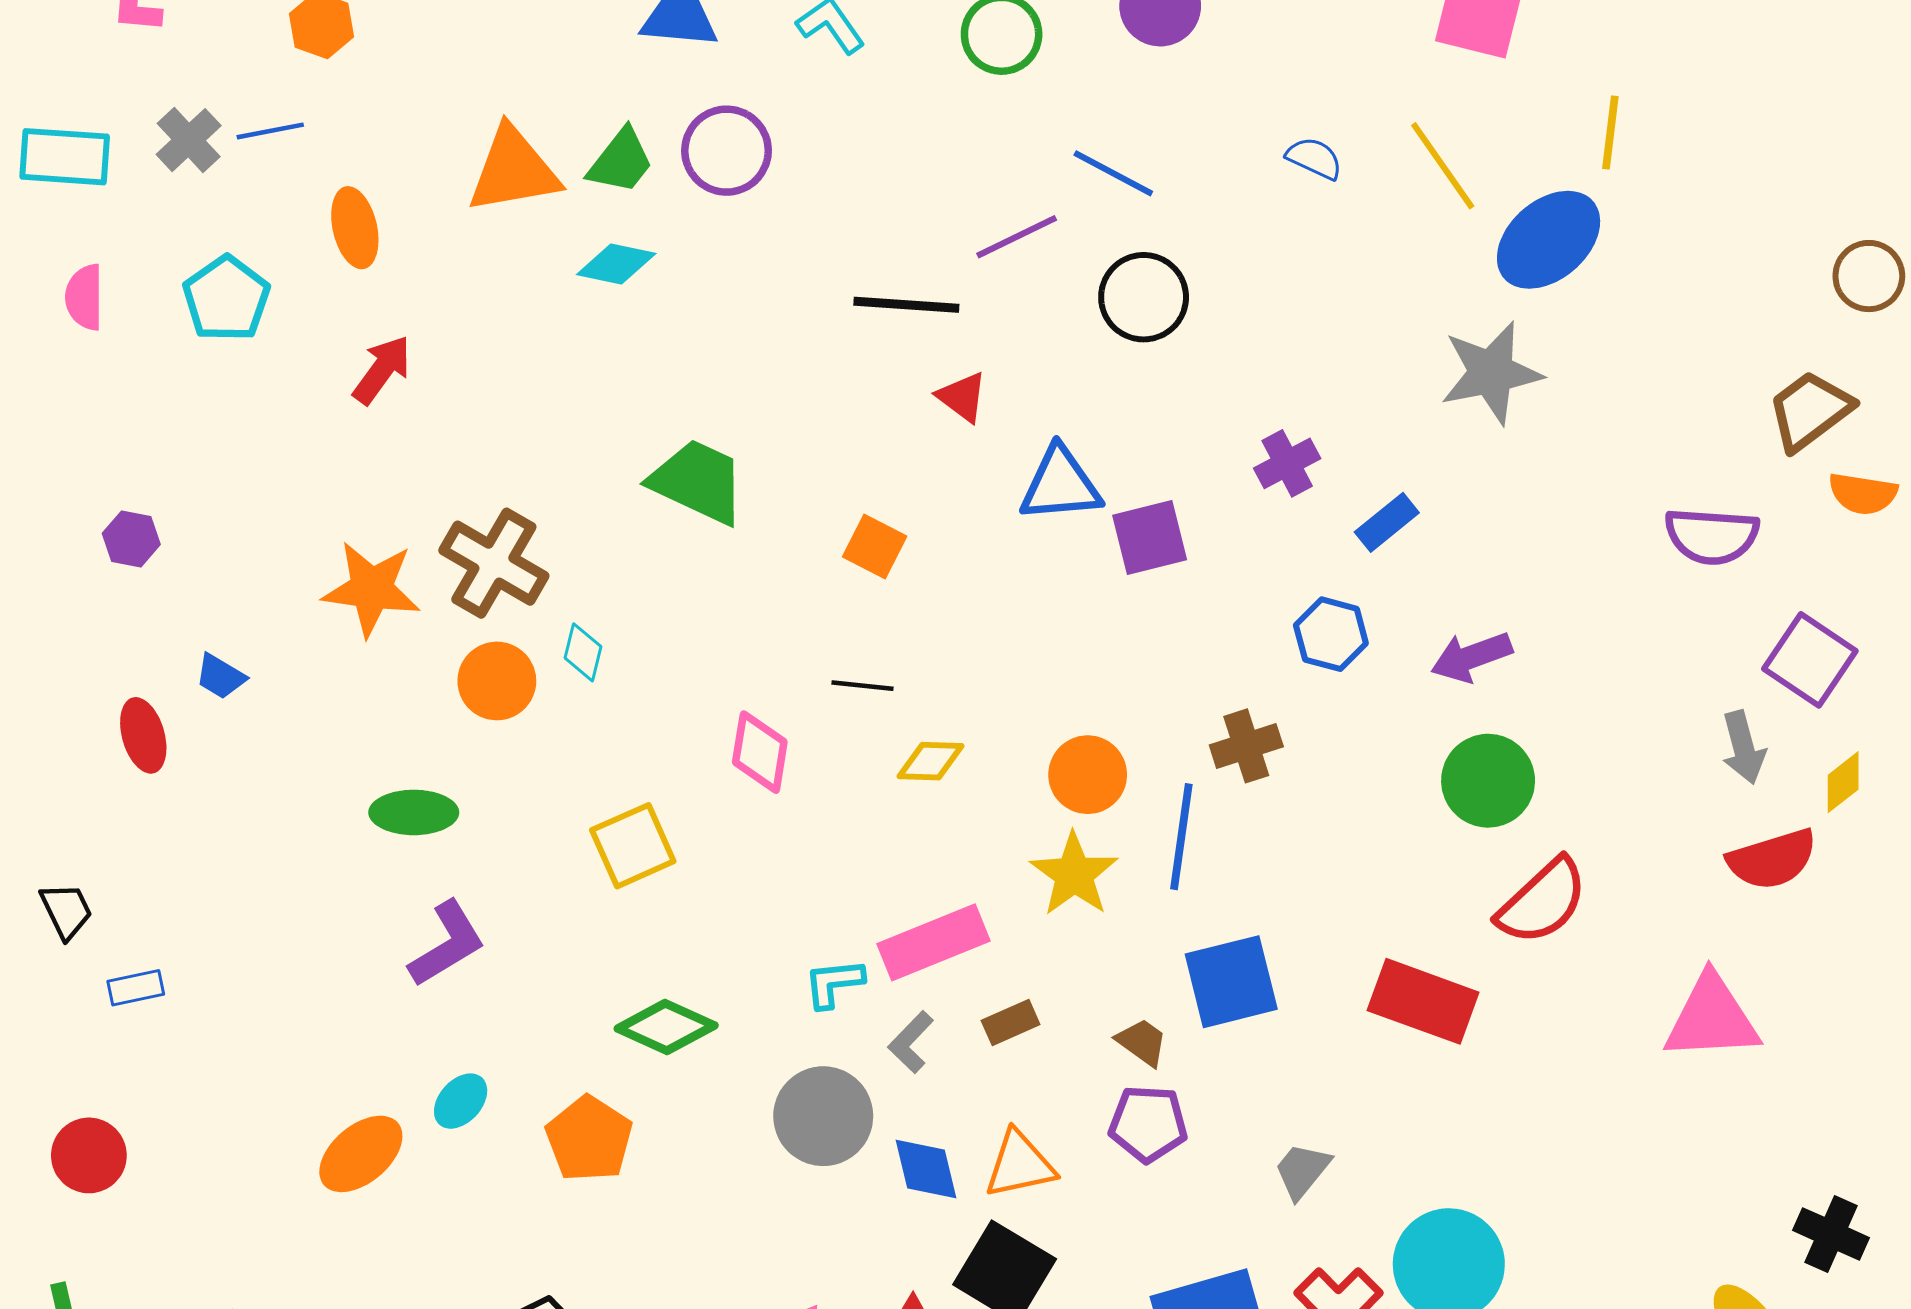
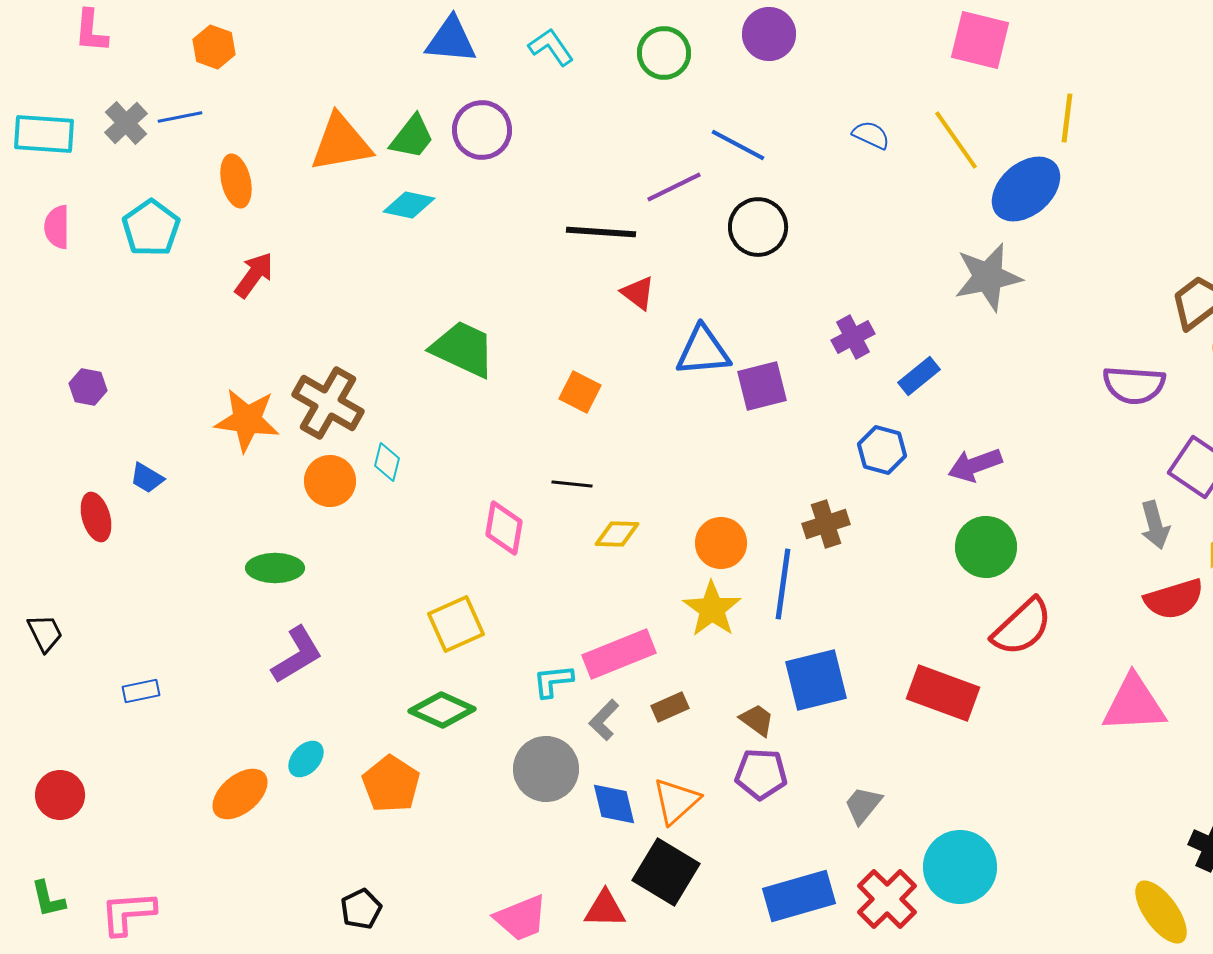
yellow square: (633, 846) -> (456, 624), moved
blue rectangle: (136, 988) -> (141, 691), moved
orange triangle: (1020, 1165) -> (676, 801), turned -30

